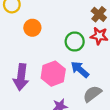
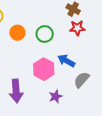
green circle: (75, 42) -> (45, 34), moved
purple arrow: (21, 77) -> (16, 91), moved

